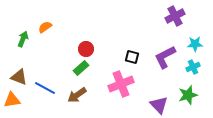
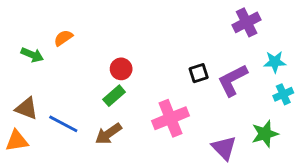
green arrow: (23, 39) -> (32, 55), turned 91
black square: (132, 57) -> (199, 73), moved, turned -32
cyan cross: (193, 67) -> (283, 94), moved

